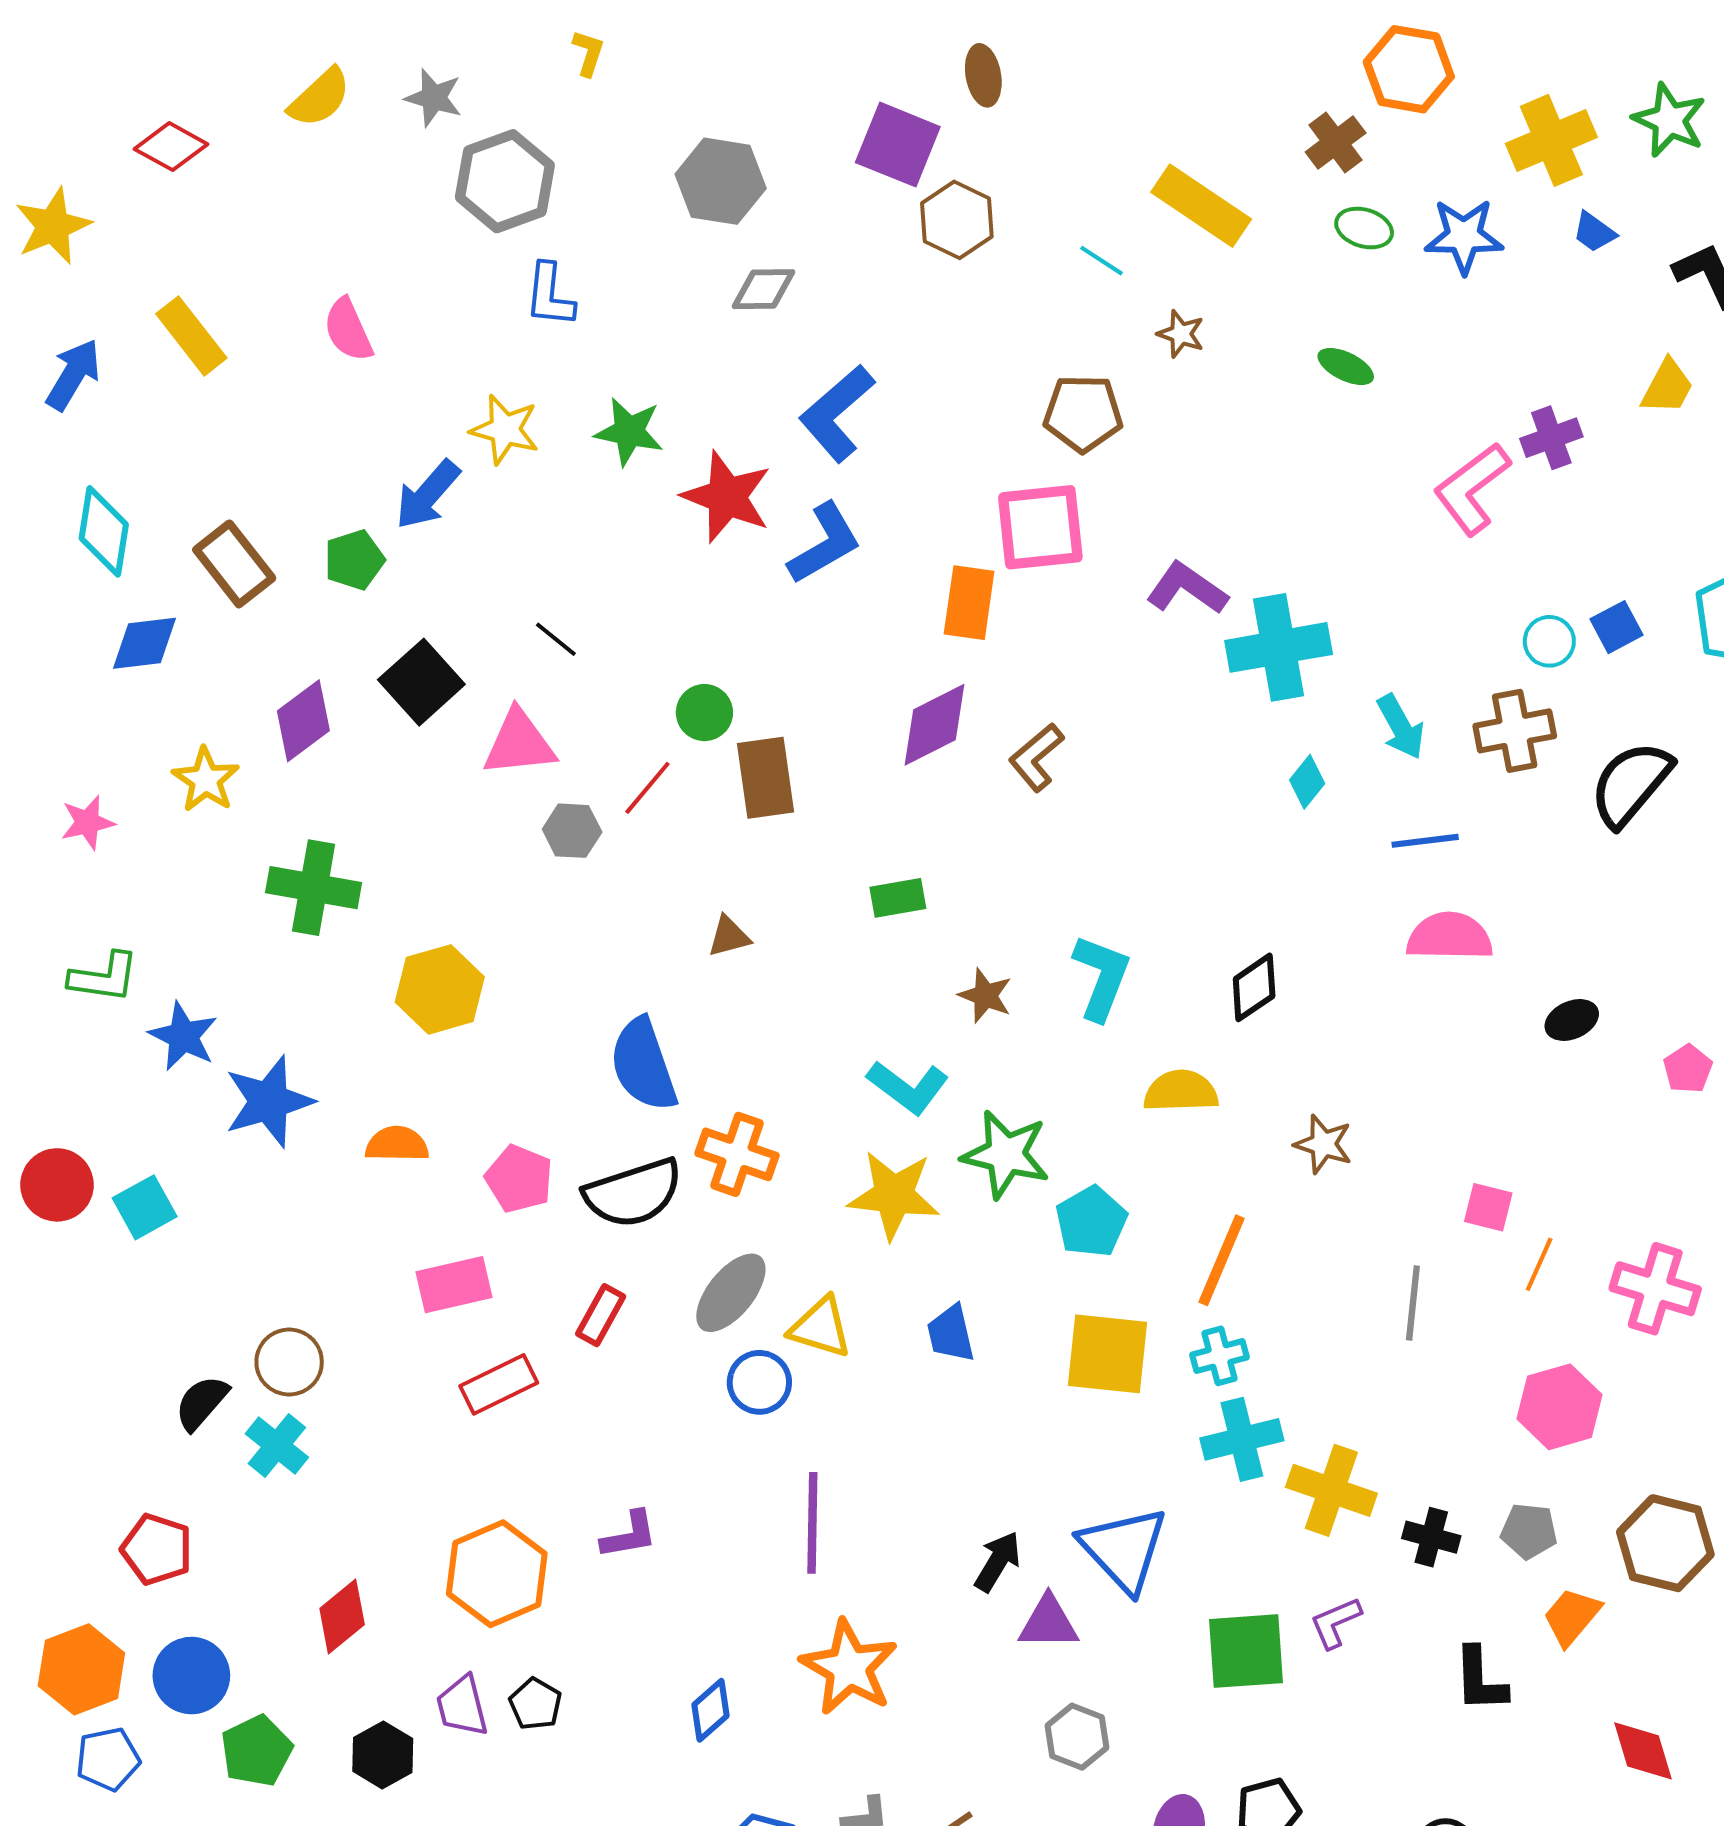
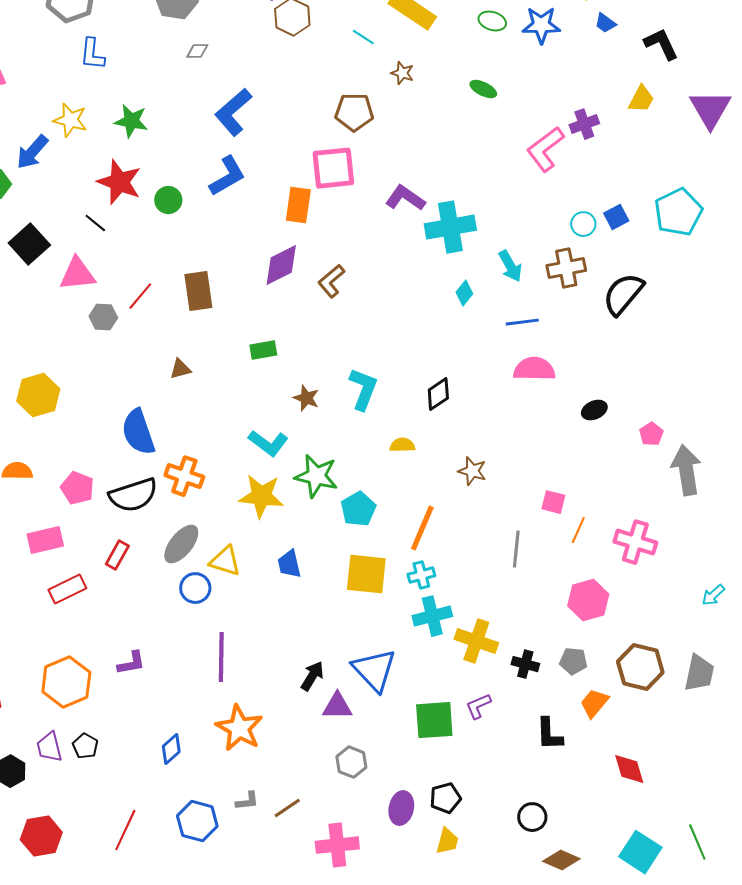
gray diamond: (763, 289) -> (197, 51), size x0.7
red star: (727, 497) -> (119, 182), moved
green circle: (704, 713) -> (168, 200), moved
yellow semicircle: (1181, 1091) -> (402, 445), size x0.7

